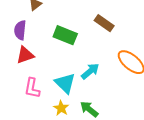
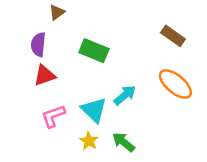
brown rectangle: (104, 23) -> (173, 36), moved
pink L-shape: (32, 88) -> (53, 116), turned 60

